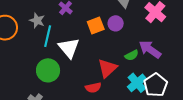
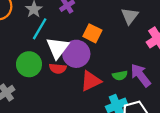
purple circle: (116, 23) -> (76, 54), moved, size x1.6
orange square: (96, 26) -> (92, 33), turned 30
red semicircle: (93, 88) -> (58, 68), moved

